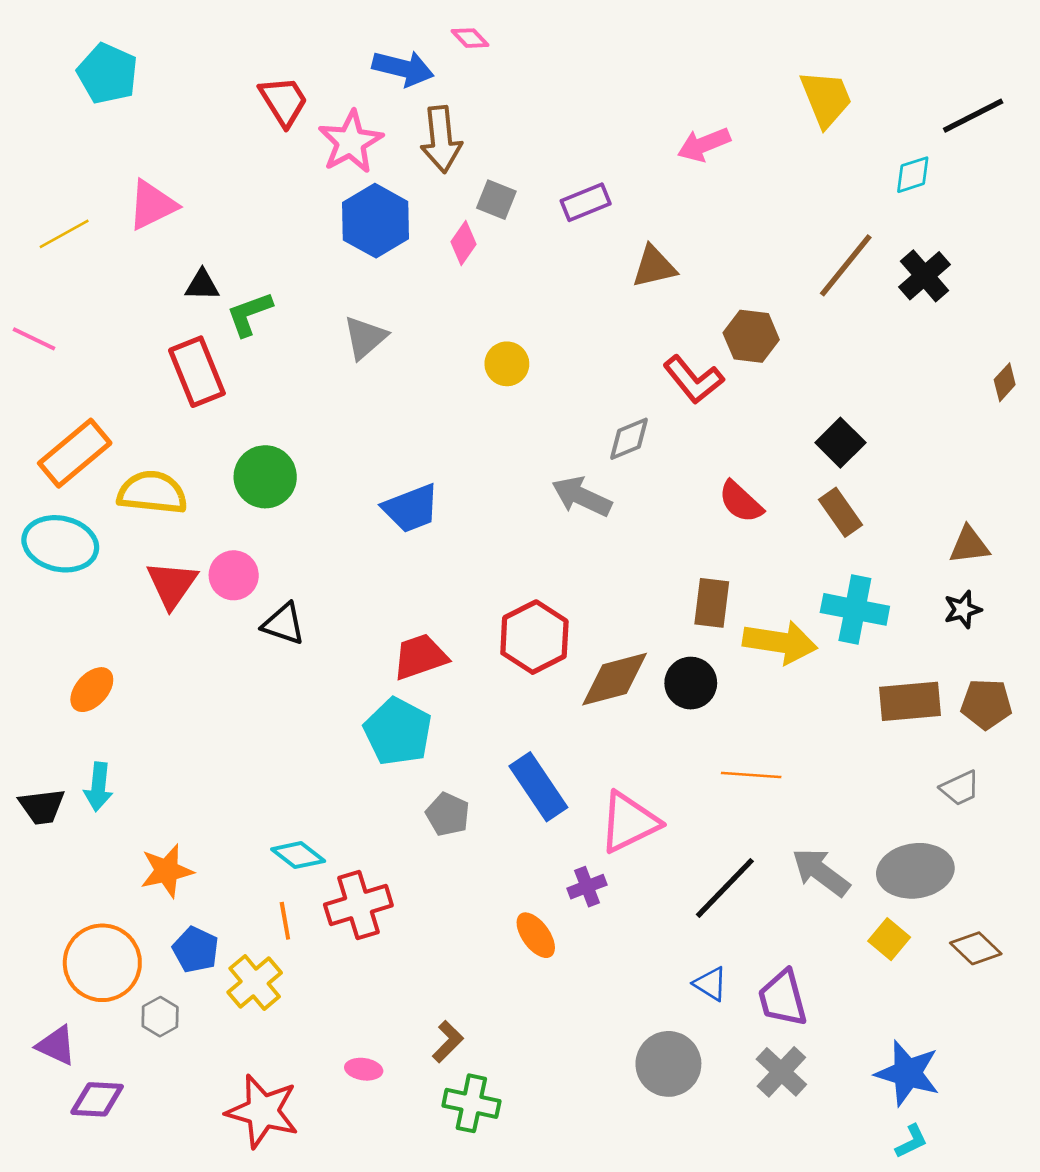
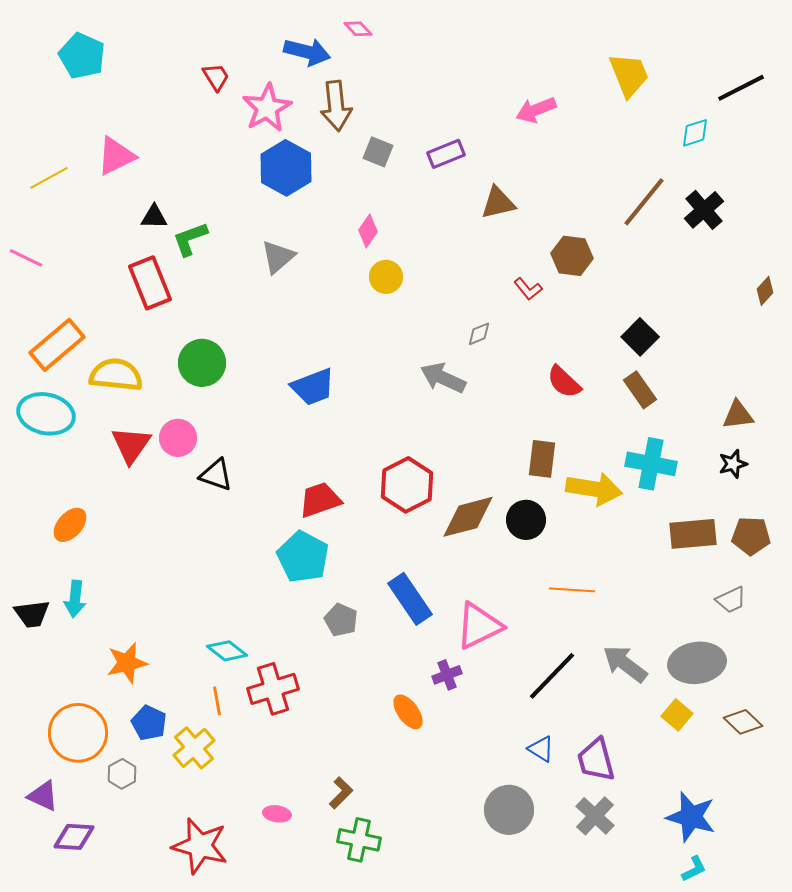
red trapezoid: (284, 101) -> (216, 77), size x0.7
pink diamond: (464, 243) -> (368, 231), moved
red L-shape: (693, 380) -> (528, 289), size x0.6
gray diamond: (629, 439) -> (479, 334), size x0.7

